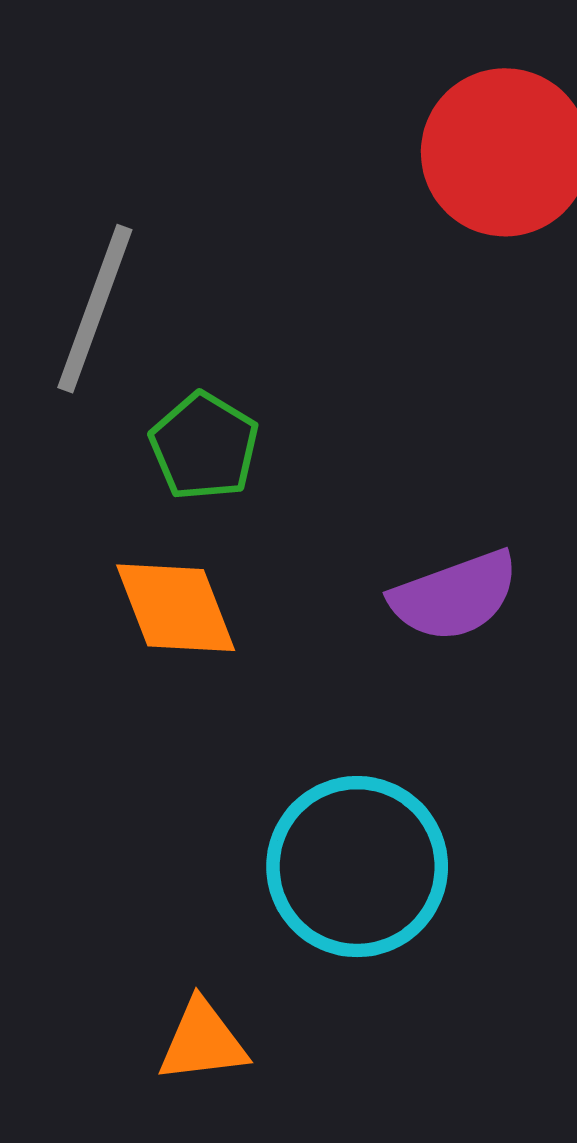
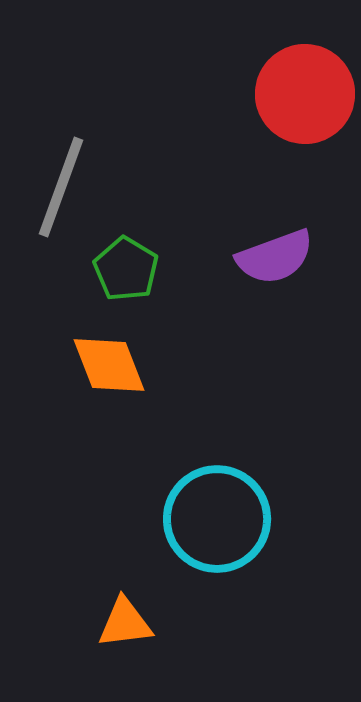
purple semicircle: (455, 596) -> (275, 257), moved

